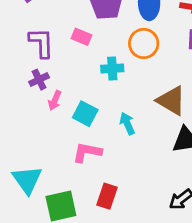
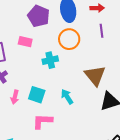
pink arrow: (55, 100) -> (15, 97), moved
brown triangle: (171, 101) -> (95, 76), turned 30

